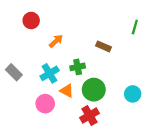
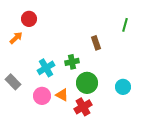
orange arrow: (56, 41) -> (16, 38), moved
brown rectangle: (103, 46) -> (96, 43), turned 48
gray rectangle: (14, 72) -> (13, 82), moved
orange triangle: (67, 91) -> (62, 95), moved

